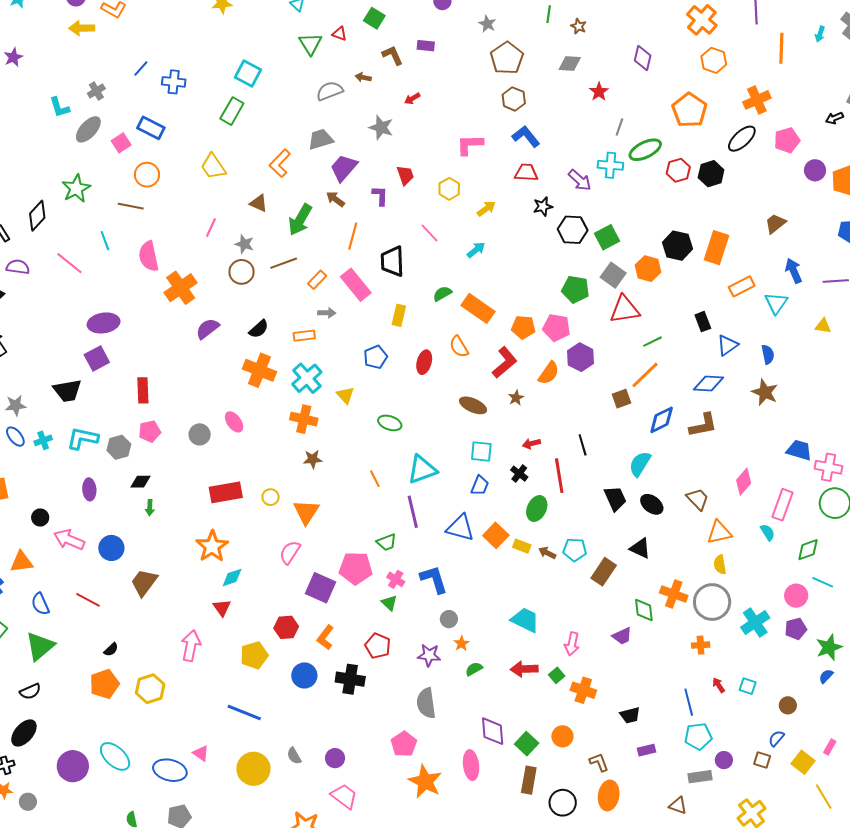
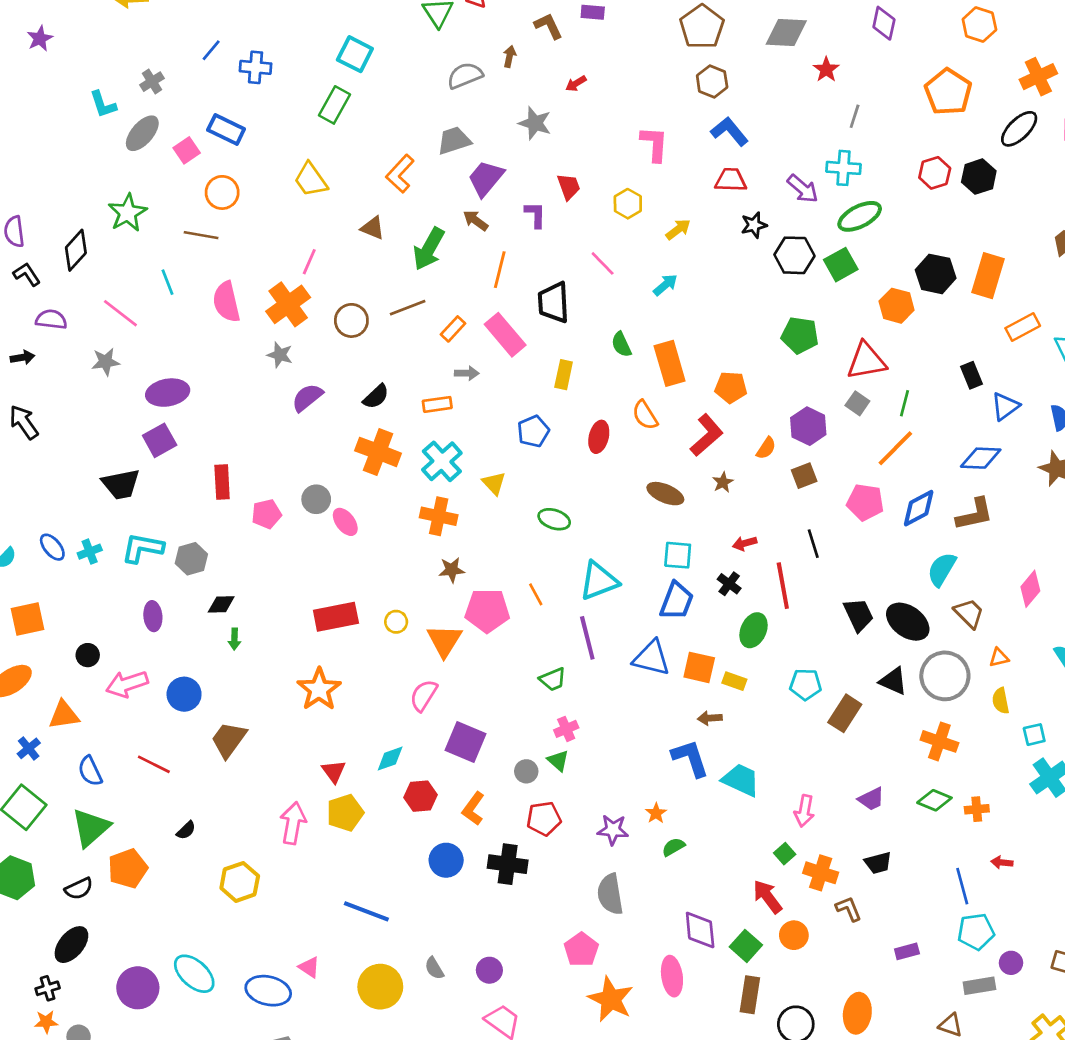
gray diamond: (570, 64) -> (786, 33), size x1.4
brown arrow: (363, 77) -> (510, 56), turned 91
pink L-shape: (470, 145) -> (654, 144), turned 96
green ellipse: (645, 150) -> (860, 216), moved
gray star: (244, 244) -> (280, 355), moved
gray square: (613, 275) -> (857, 403), moved, size x0.7
orange cross: (181, 288) -> (288, 304), moved
green semicircle: (442, 294) -> (621, 344), turned -84
orange rectangle: (478, 308) -> (670, 363), turned 40
pink pentagon: (556, 328) -> (865, 502), moved
green line: (653, 342) -> (905, 403), turned -48
orange semicircle: (549, 373) -> (766, 448), size x0.7
brown square: (621, 399) -> (804, 476), moved
gray star: (16, 405) -> (106, 362), moved
pink pentagon: (150, 431) -> (266, 514), moved
gray circle: (200, 434) -> (316, 499), moved
cyan semicircle: (640, 464) -> (942, 569), moved
blue trapezoid: (480, 486) -> (677, 601), size x1.4
black ellipse: (652, 504) -> (908, 622), size x1.4
orange triangle: (719, 532) -> (999, 658), size x0.6
orange square: (496, 535) -> (699, 667), turned -30
pink arrow: (69, 540) -> (127, 684), turned -40
brown arrow: (547, 553) -> (710, 718), moved, turned -30
pink pentagon: (356, 568) -> (487, 611), moved
cyan diamond: (232, 578) -> (390, 759), moved
pink cross: (396, 579) -> (566, 729), turned 36
blue L-shape: (434, 579) -> (690, 758), moved
gray circle: (712, 602) -> (945, 676), moved
green diamond: (644, 610) -> (934, 800), moved, turned -60
gray circle: (449, 619) -> (526, 771), moved
red pentagon: (378, 646) -> (544, 819), turned -30
yellow pentagon: (254, 655) -> (345, 813), moved
red arrow: (524, 669) -> (768, 897), moved, turned 56
orange pentagon: (104, 684) -> (128, 868), moved
red arrow: (719, 685) -> (1002, 862), turned -49
cyan square: (748, 686) -> (1034, 735), moved, turned -30
black trapezoid: (630, 715) -> (878, 863), moved
brown L-shape: (599, 762) -> (849, 909), moved

